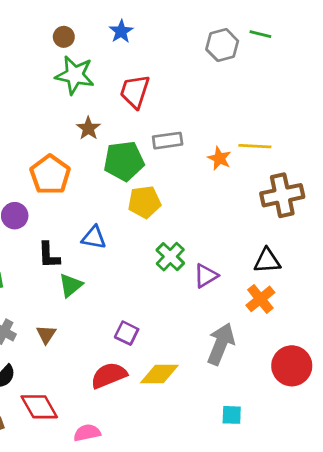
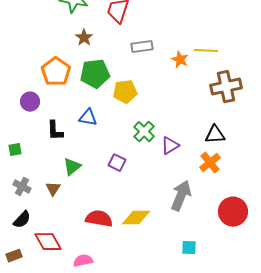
green pentagon: (124, 161) -> (95, 74), moved
green triangle: (71, 285) -> (72, 167), moved
purple square: (127, 333) -> (117, 163), moved
red semicircle: (109, 375) -> (99, 219), turned 32

